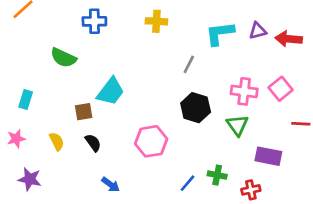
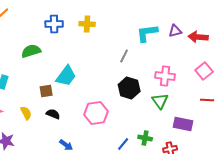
yellow cross: (156, 21) -> (87, 24), moved
green semicircle: (63, 58) -> (31, 51), turned 138
pink square: (281, 89) -> (204, 71), moved
black semicircle: (93, 143) -> (53, 114), turned -32

